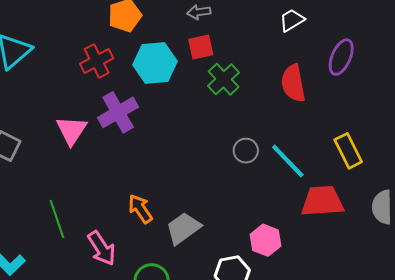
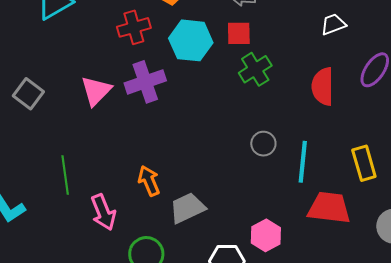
cyan line: (288, 161) -> (303, 162), turned 39

